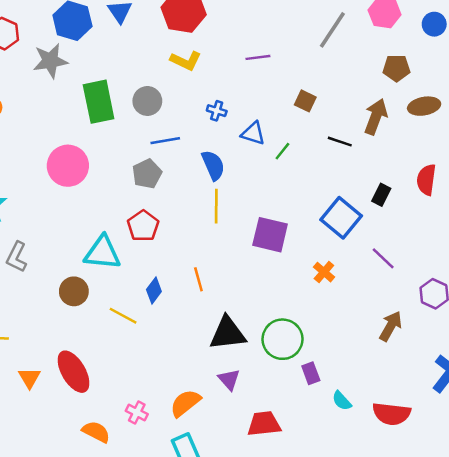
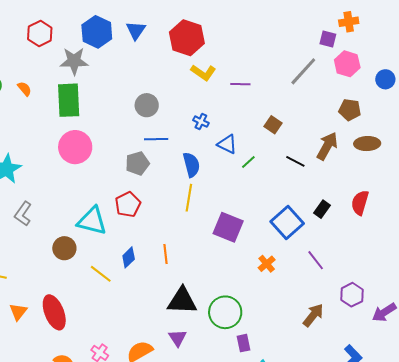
yellow L-shape: (186, 61) -> (203, 73), moved
green rectangle: (99, 102) -> (69, 100), moved

